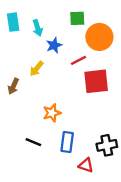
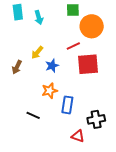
blue star: (54, 45) -> (52, 66), moved
blue rectangle: (67, 142) -> (67, 105), moved

